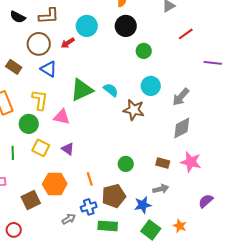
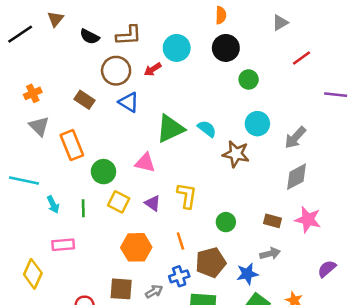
yellow L-shape: (40, 100) -> (187, 196), moved
brown square: (31, 200) -> (121, 289), moved, turned 30

